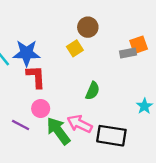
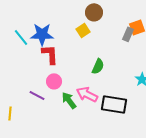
gray rectangle: (128, 53) -> (128, 34), turned -56
green arrow: (58, 131) -> (69, 100), size x0.7

